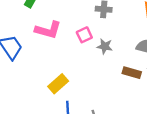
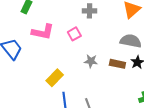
gray star: (105, 46) -> (91, 61), moved

